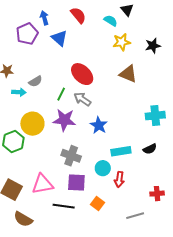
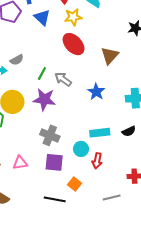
yellow star: (122, 42) -> (73, 17), moved
red ellipse: (82, 74) -> (74, 44), moved
brown triangle: (128, 74) -> (110, 56), turned 48
blue star: (99, 125) -> (96, 92), moved
pink triangle: (42, 184) -> (20, 163), size x0.7
black line: (64, 206) -> (55, 199), moved

